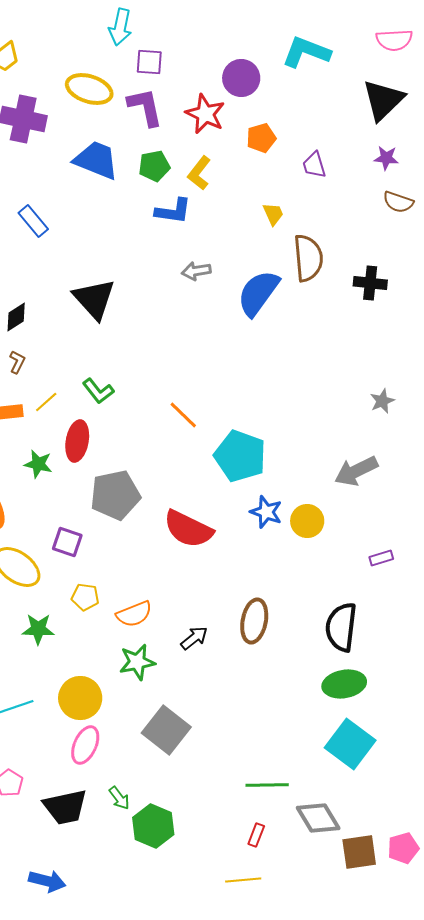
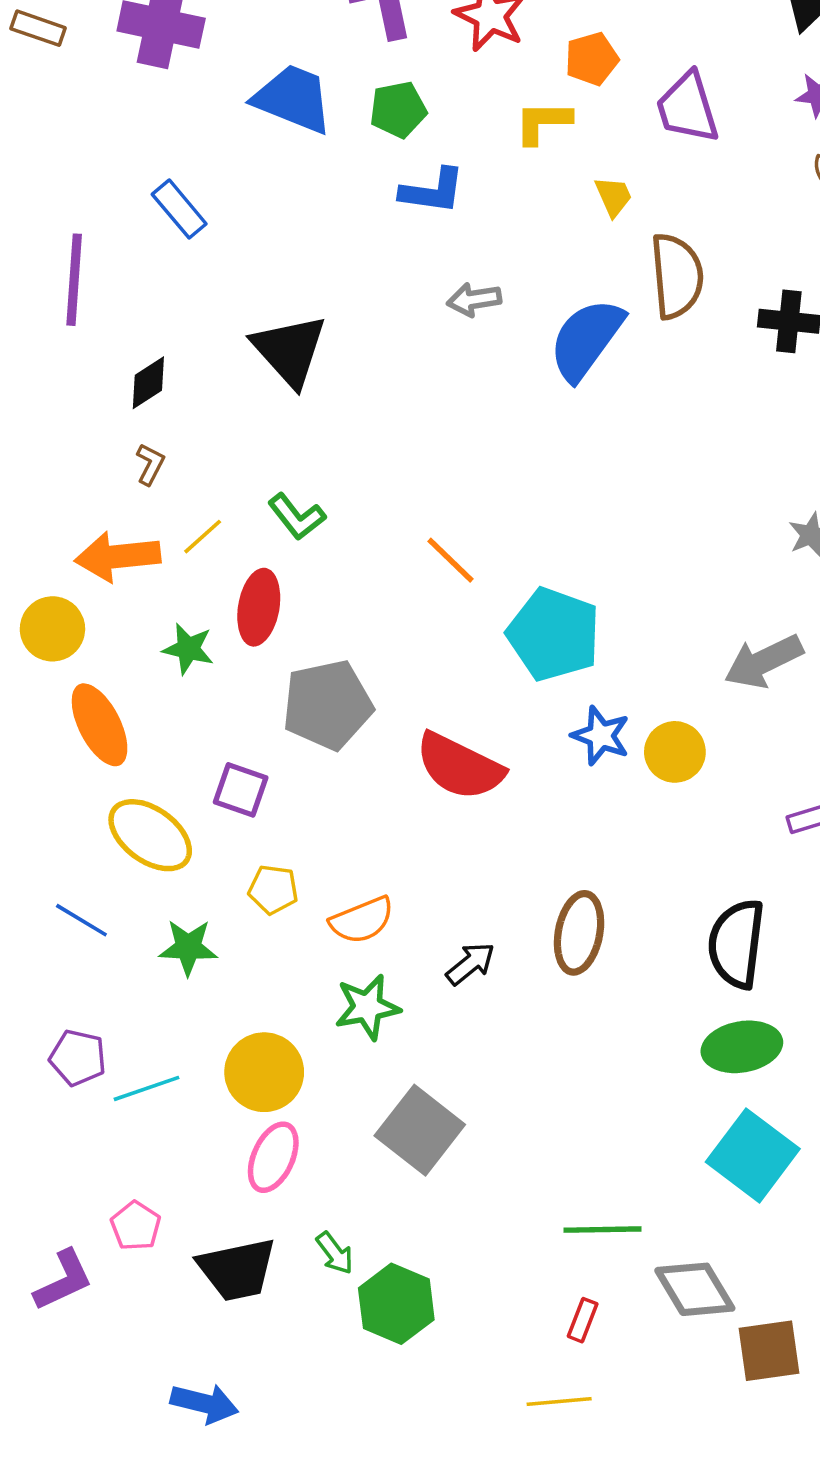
purple trapezoid: (314, 165) -> (688, 108), size x1.5
yellow L-shape: (199, 173) -> (543, 122), moved, turned 52

